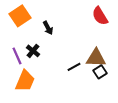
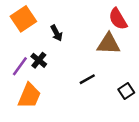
purple line: (17, 56) -> (20, 66), turned 60
brown triangle: (96, 58) -> (109, 44), moved
black square: (100, 72) -> (126, 91), moved

